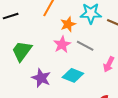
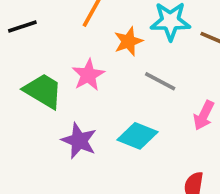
pink star: (62, 45) -> (88, 75), moved
green trapezoid: (22, 51) -> (43, 91), turned 85

